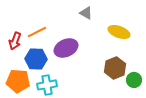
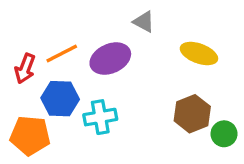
purple ellipse: (66, 48) -> (110, 59), moved
cyan cross: (47, 85) -> (100, 117), moved

